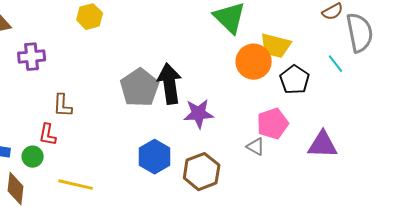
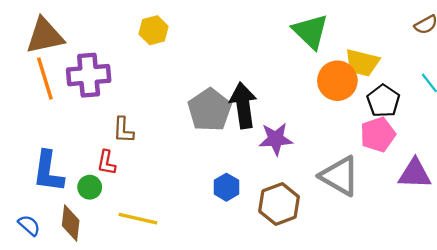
purple cross: (32, 57) -> (89, 75), size x1.4
pink pentagon: (273, 124) -> (378, 135), moved
gray triangle: (256, 147) -> (340, 176), size x2.0
blue hexagon: (155, 157) -> (226, 187), size x0.7

